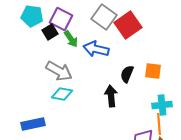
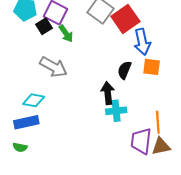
blue arrow: (96, 49) -> (142, 42), moved, turned -115
cyan diamond: (62, 94) -> (34, 100), moved
cyan cross: (162, 105) -> (116, 111), moved

